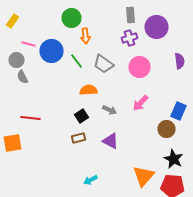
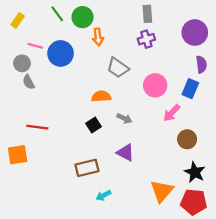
purple circle: (156, 27) -> (195, 33), moved
green line: (76, 61) -> (57, 14), moved
pink circle: (140, 67) -> (155, 85), moved
pink arrow: (140, 103) -> (172, 113), moved
blue rectangle: (178, 111) -> (190, 89), moved
brown rectangle: (78, 138) -> (87, 168), moved, size x1.5

